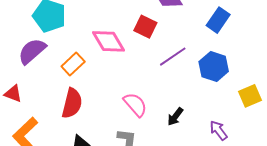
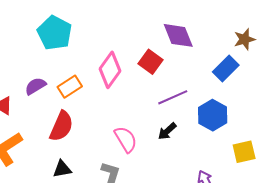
pink diamond: (108, 41) -> (110, 70), turned 56
purple semicircle: (32, 51) -> (35, 86), moved, size x0.7
black arrow: (175, 117) -> (167, 131), moved

